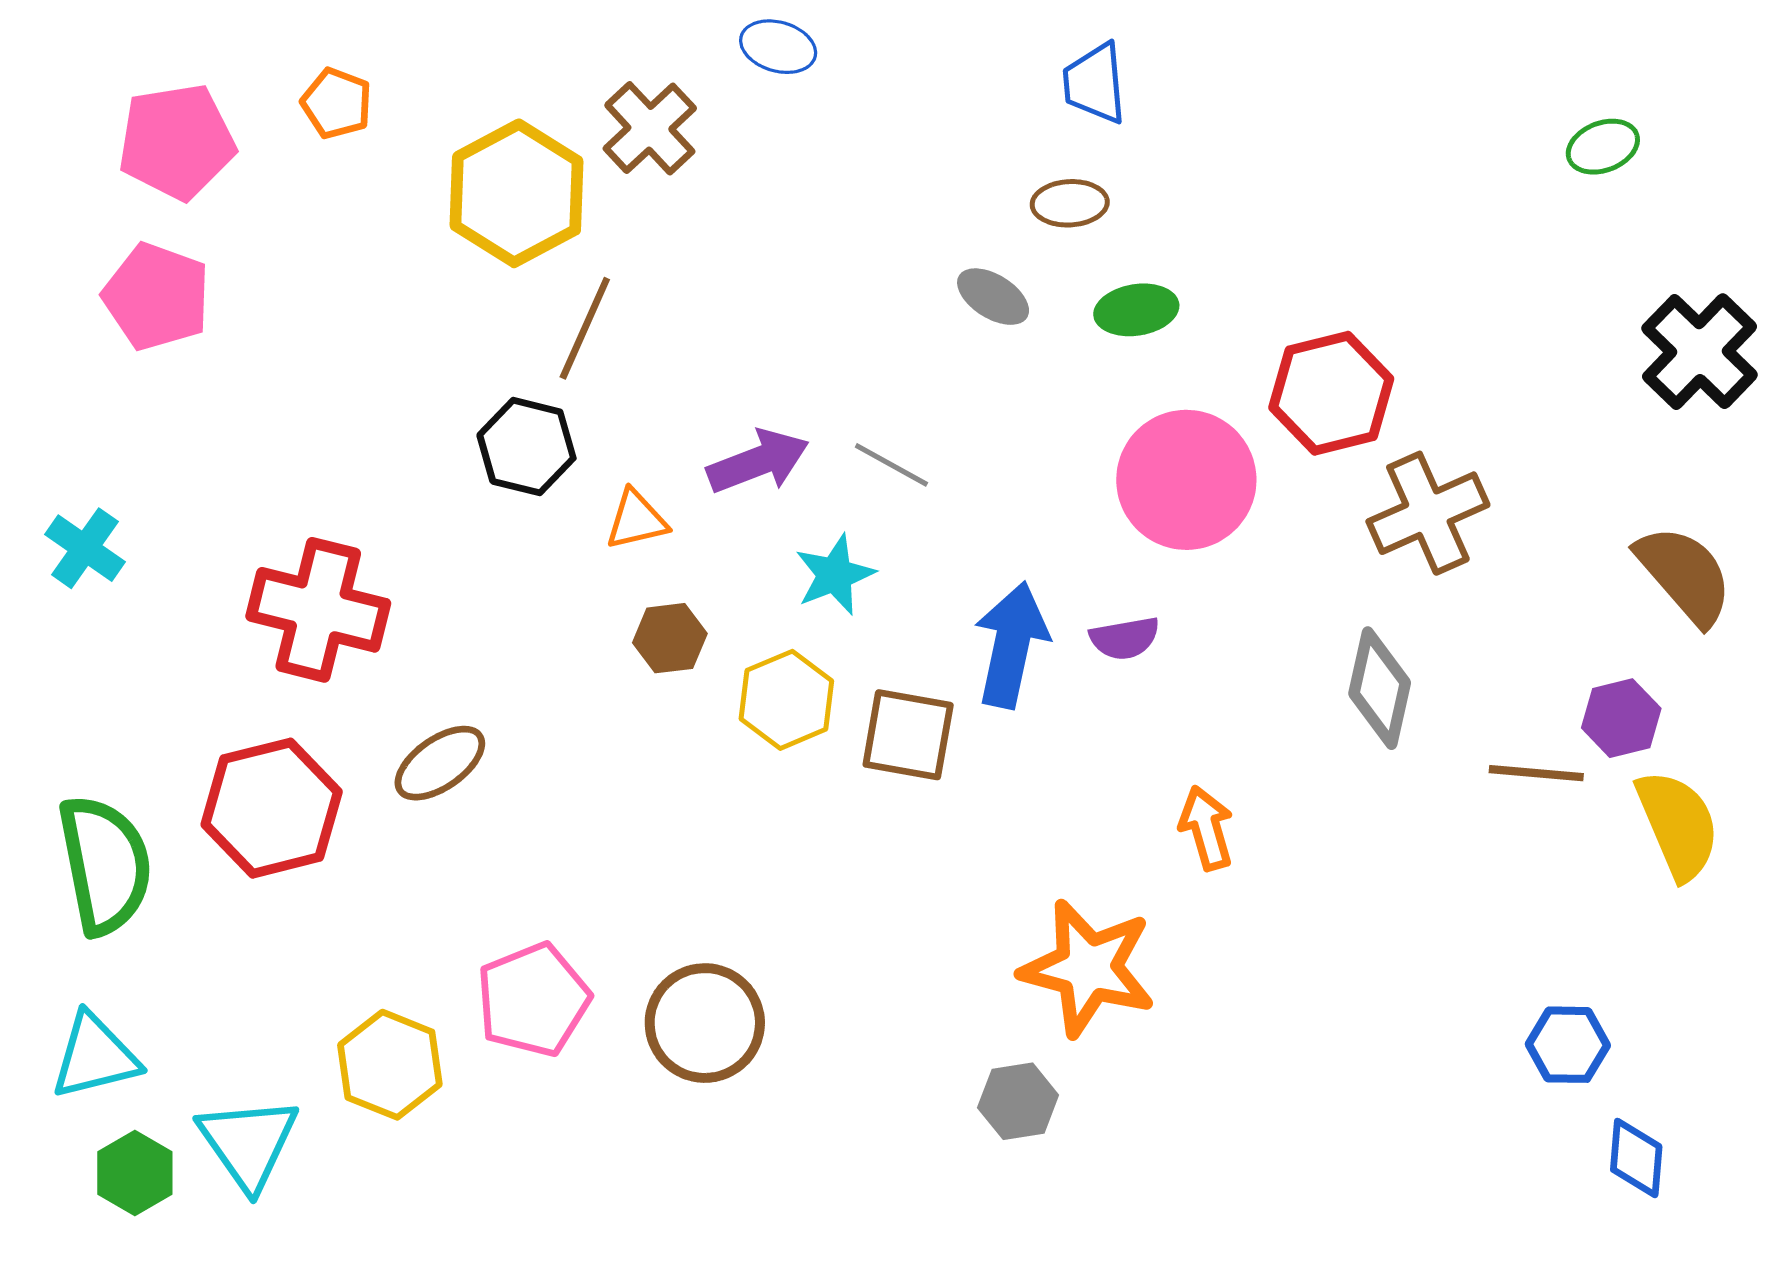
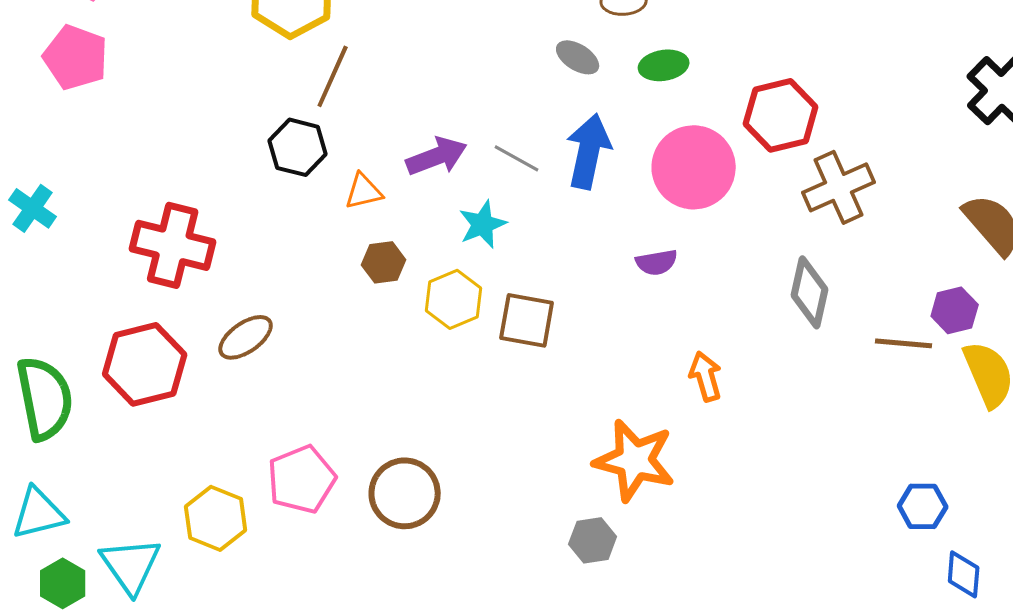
blue arrow: (1011, 645) -> (589, 151), moved

